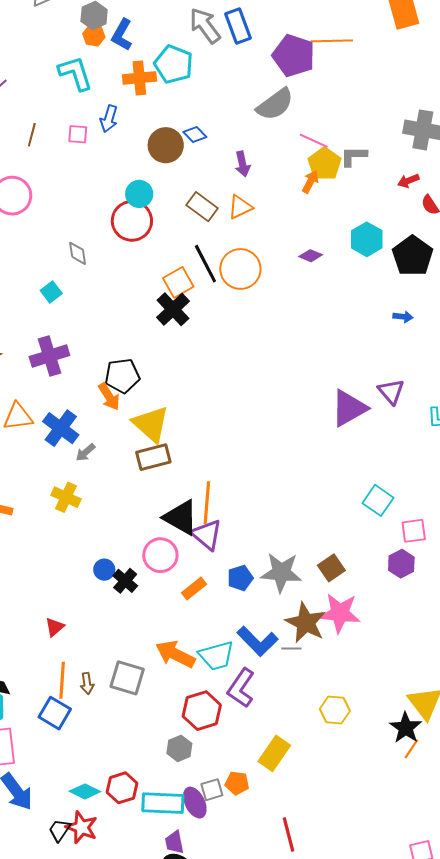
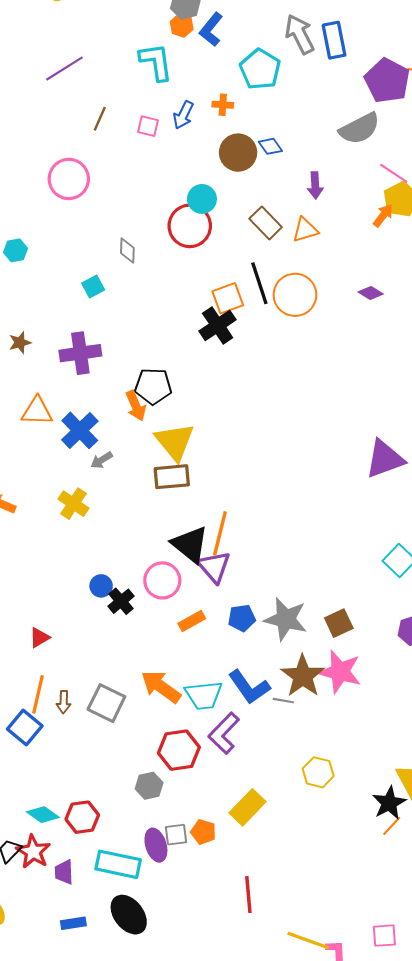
orange cross: (139, 78) -> (223, 105), moved, size x0.6
cyan rectangle: (163, 803) -> (118, 864), moved
purple trapezoid: (174, 842) -> (64, 872), moved

